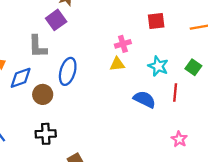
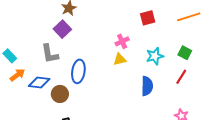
cyan star: (158, 66) -> (155, 56), turned -30
blue diamond: (21, 78) -> (39, 83), turned 35
red line: (175, 93) -> (181, 77), moved, turned 35
blue semicircle: (145, 99) -> (147, 86), turned 72

